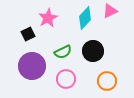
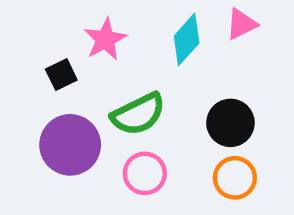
black circle: (93, 51) -> (230, 123), moved
green semicircle: (63, 52) -> (138, 114), size x1.4

